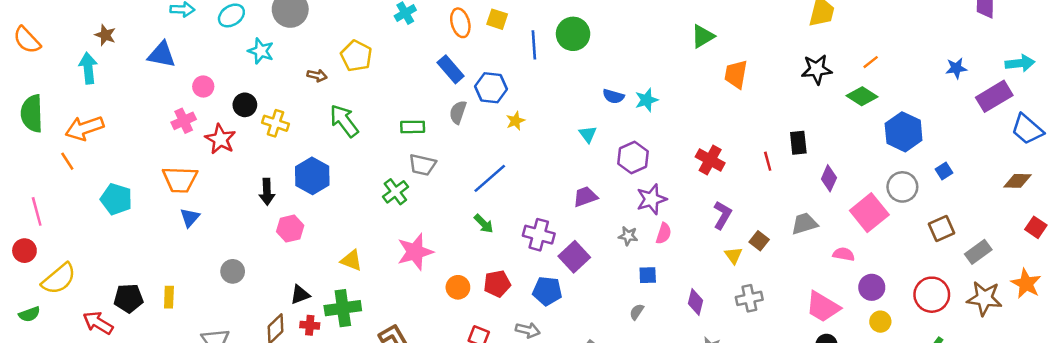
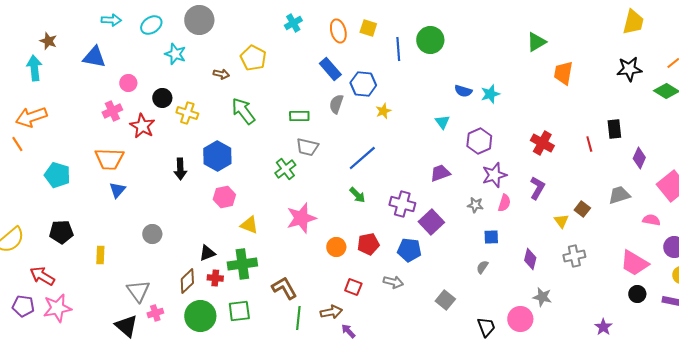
purple L-shape: (722, 215) -> (537, 188), moved
pink hexagon: (290, 229) -> (224, 197), moved
black pentagon: (129, 298) -> (61, 232), moved

